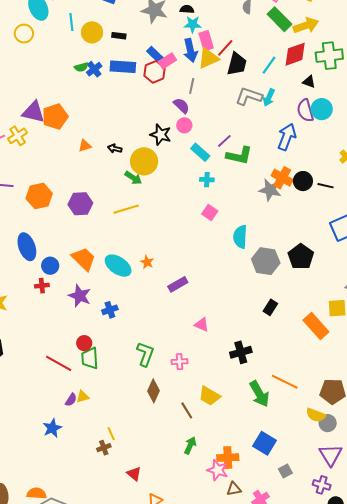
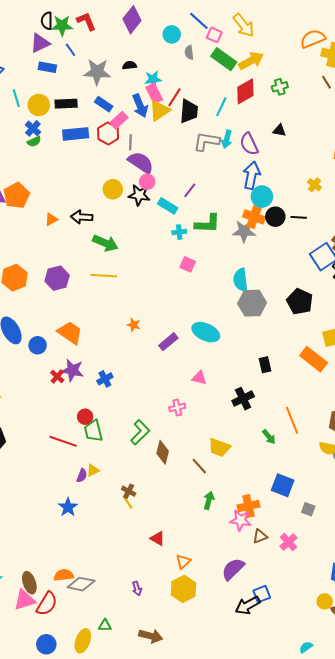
cyan star: (193, 24) -> (153, 79), moved
black rectangle: (119, 36) -> (66, 104), size x1.5
blue rectangle: (155, 55) -> (104, 104), moved
green cross: (329, 56) -> (280, 87), size x0.6
blue cross: (94, 69) -> (33, 128), moved
black triangle: (309, 82) -> (279, 130), moved
gray line: (192, 86) -> (130, 142), moved
purple semicircle: (181, 106) -> (141, 163), size x1.5
cyan circle: (322, 109) -> (262, 197), moved
purple semicircle: (305, 110) -> (249, 144), moved
black star: (161, 135) -> (139, 195), moved
black arrow: (115, 149) -> (82, 217), size x1.5
green L-shape: (239, 156) -> (207, 224), moved
yellow circle: (144, 161) -> (113, 189), moved, size x0.7
green arrow: (133, 178) -> (105, 243), size x1.4
yellow line: (126, 209) -> (104, 276), turned 30
cyan semicircle: (240, 237) -> (241, 280), moved
black pentagon: (301, 257) -> (300, 302), moved
cyan ellipse: (118, 266) -> (206, 332), moved
red cross: (42, 286) -> (57, 376), moved, turned -32
black rectangle: (270, 307) -> (265, 365), moved, turned -35
green L-shape: (145, 354) -> (140, 432), moved, turned 35
pink cross: (179, 362) -> (177, 407), moved
orange line: (285, 382) -> (292, 420), turned 52
green arrow: (259, 394) -> (269, 437), size x0.6
brown cross: (104, 448) -> (129, 491), moved, turned -32
gray square: (285, 471) -> (308, 509), turned -32

